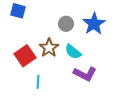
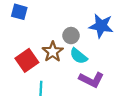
gray circle: (66, 24) -> (71, 36), moved
blue star: (94, 24) -> (101, 26), turned -30

